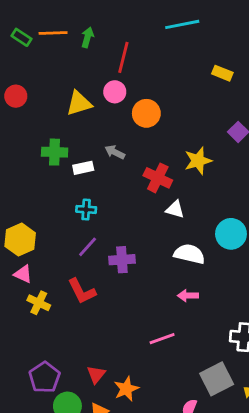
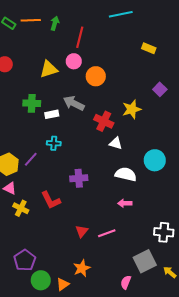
gray arrow: (115, 152) -> (74, 103), size x1.5
purple line: (88, 247) -> (31, 159), moved
red triangle: (96, 374) -> (82, 231), moved

